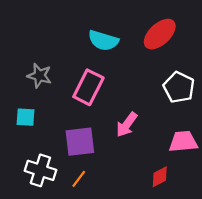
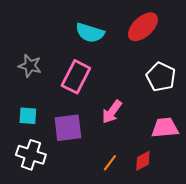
cyan square: (26, 117) -> (28, 116), moved
orange line: (79, 179) -> (110, 163), moved

